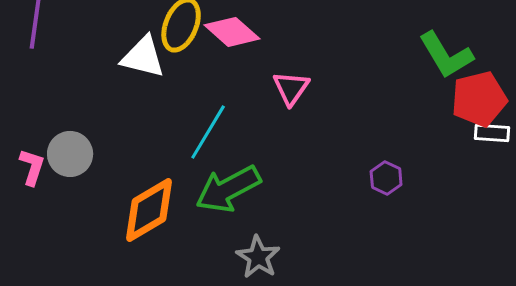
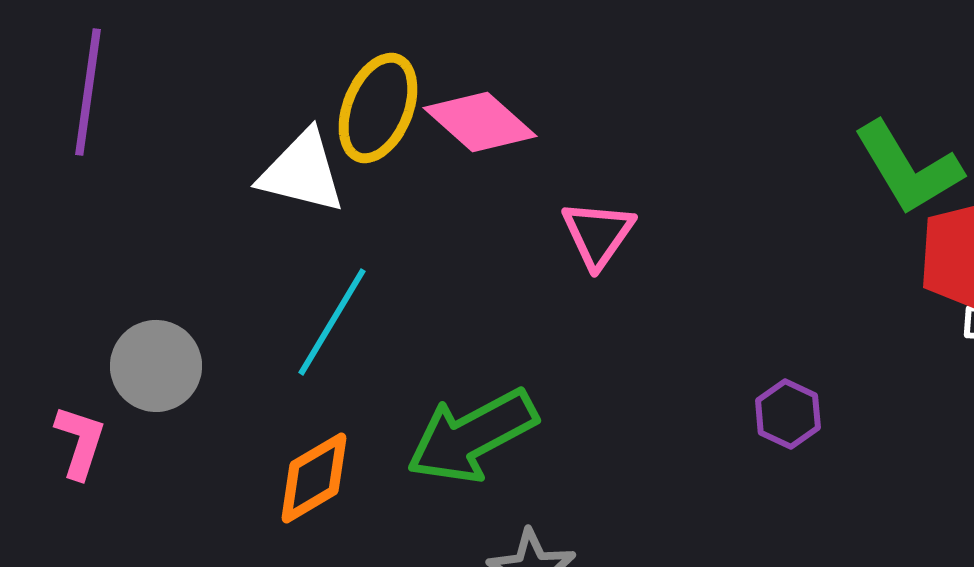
cyan line: (208, 132) -> (332, 322), moved
pink L-shape: (32, 167) -> (80, 442), moved
orange diamond: (149, 210) -> (314, 478), size x0.7

